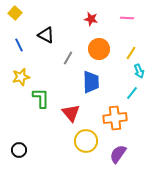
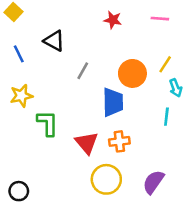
orange circle: (99, 49) -> (132, 73), moved
cyan line: (132, 93) -> (166, 117), turned -32
orange cross: (115, 118) -> (119, 141), moved, size x0.7
purple semicircle: (118, 154) -> (153, 182), moved

